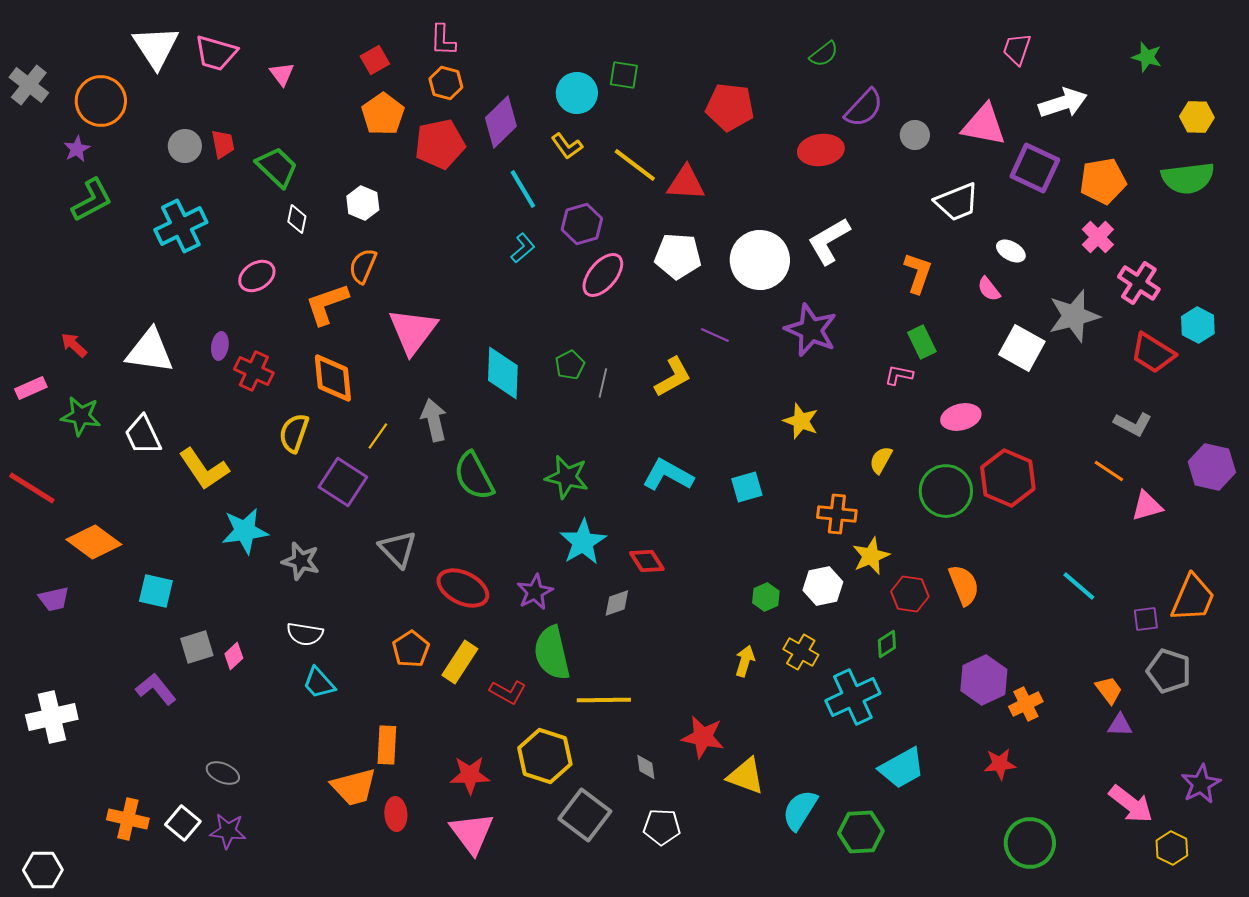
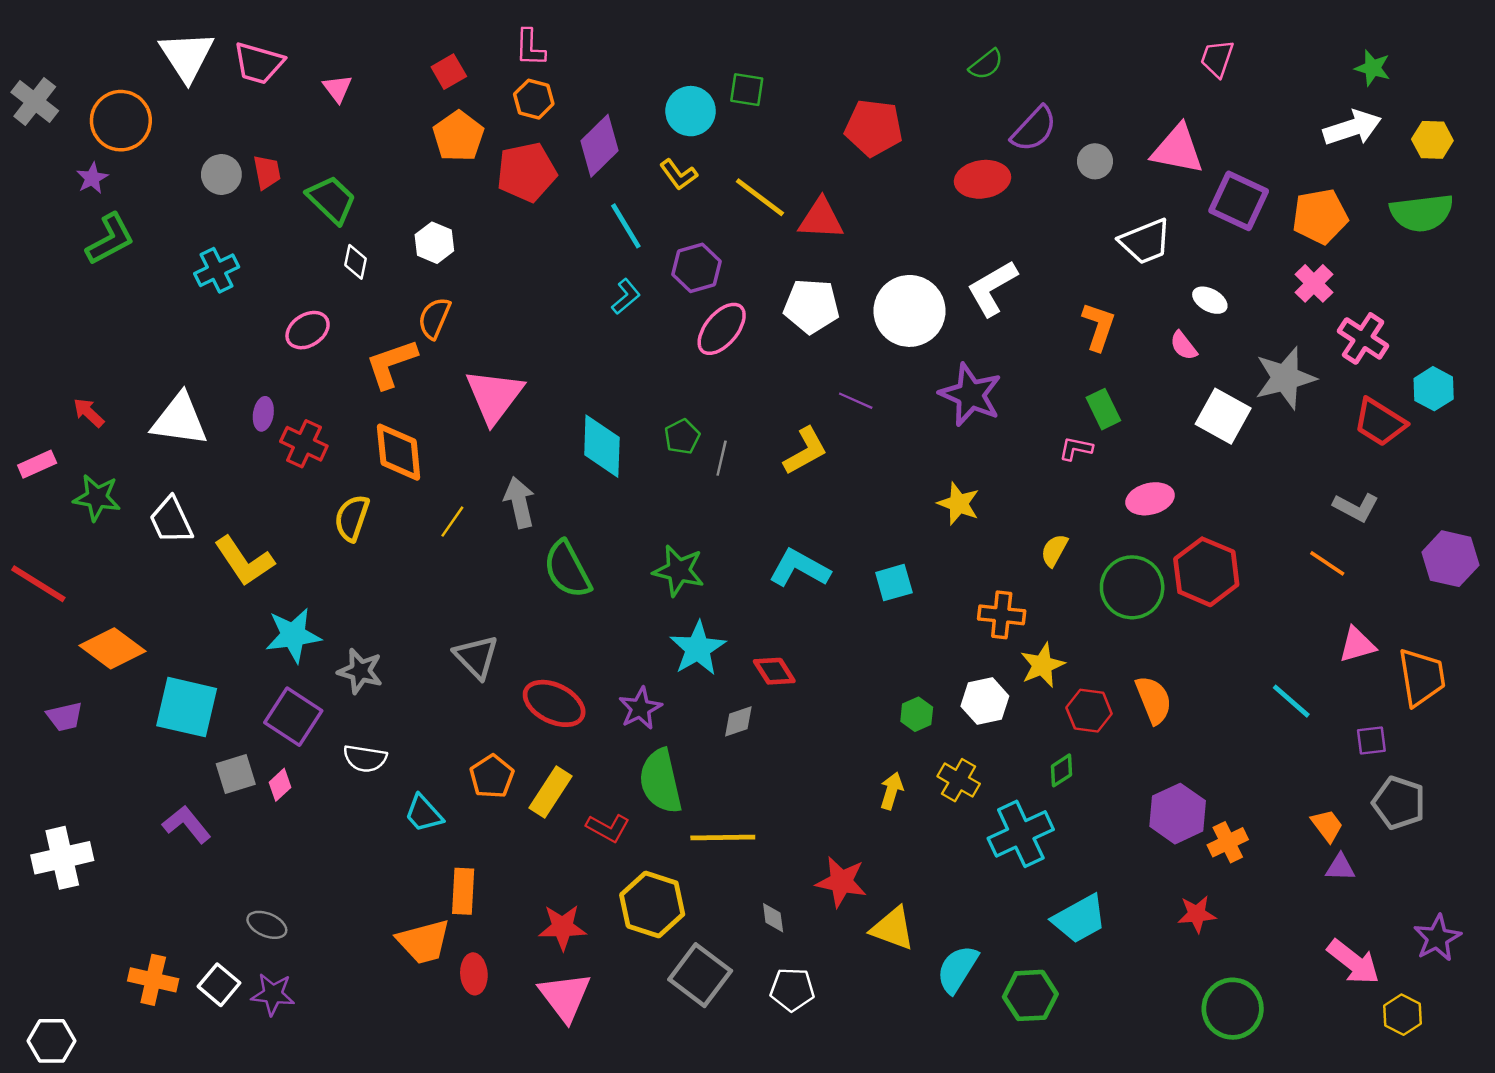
white arrow: (1063, 103) -> (1352, 128), moved
cyan cross: (181, 226) -> (217, 270), size x0.7
purple square: (343, 482) -> (293, 717), moved
pink triangle: (1147, 506) -> (1357, 645), moved
cyan square: (156, 591) -> (187, 707), size x1.5
orange trapezoid: (1193, 598) -> (1422, 677), moved, turned -32
cyan trapezoid: (319, 683) -> (424, 814), moved

